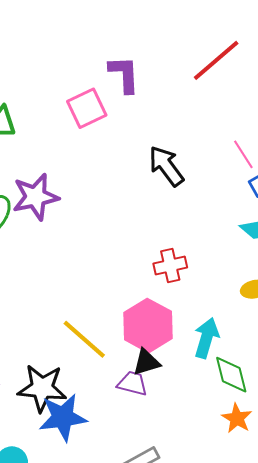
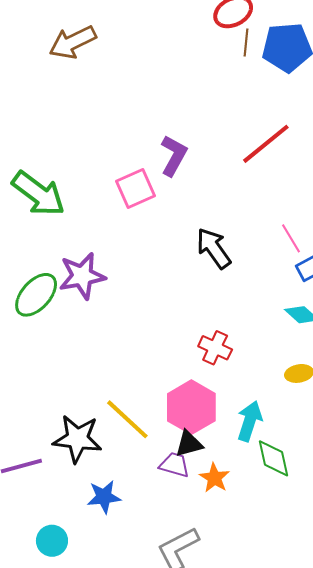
purple L-shape: (124, 74) -> (174, 155), turned 30
red cross: (170, 266) -> (215, 348), turned 36
black star: (42, 388) -> (77, 439), moved
blue star: (63, 417) -> (104, 497), size x0.7
orange star: (237, 418) -> (214, 478), moved

